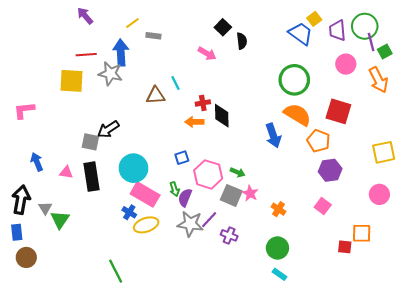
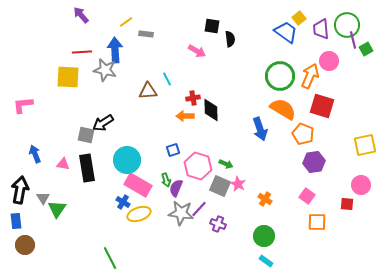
black square: (223, 27) -> (212, 26), turned -35
orange arrow: (378, 80) -> (310, 76), moved, turned -130
orange square: (362, 233) -> (317, 222), moved
red square: (345, 247) -> (347, 204), moved

